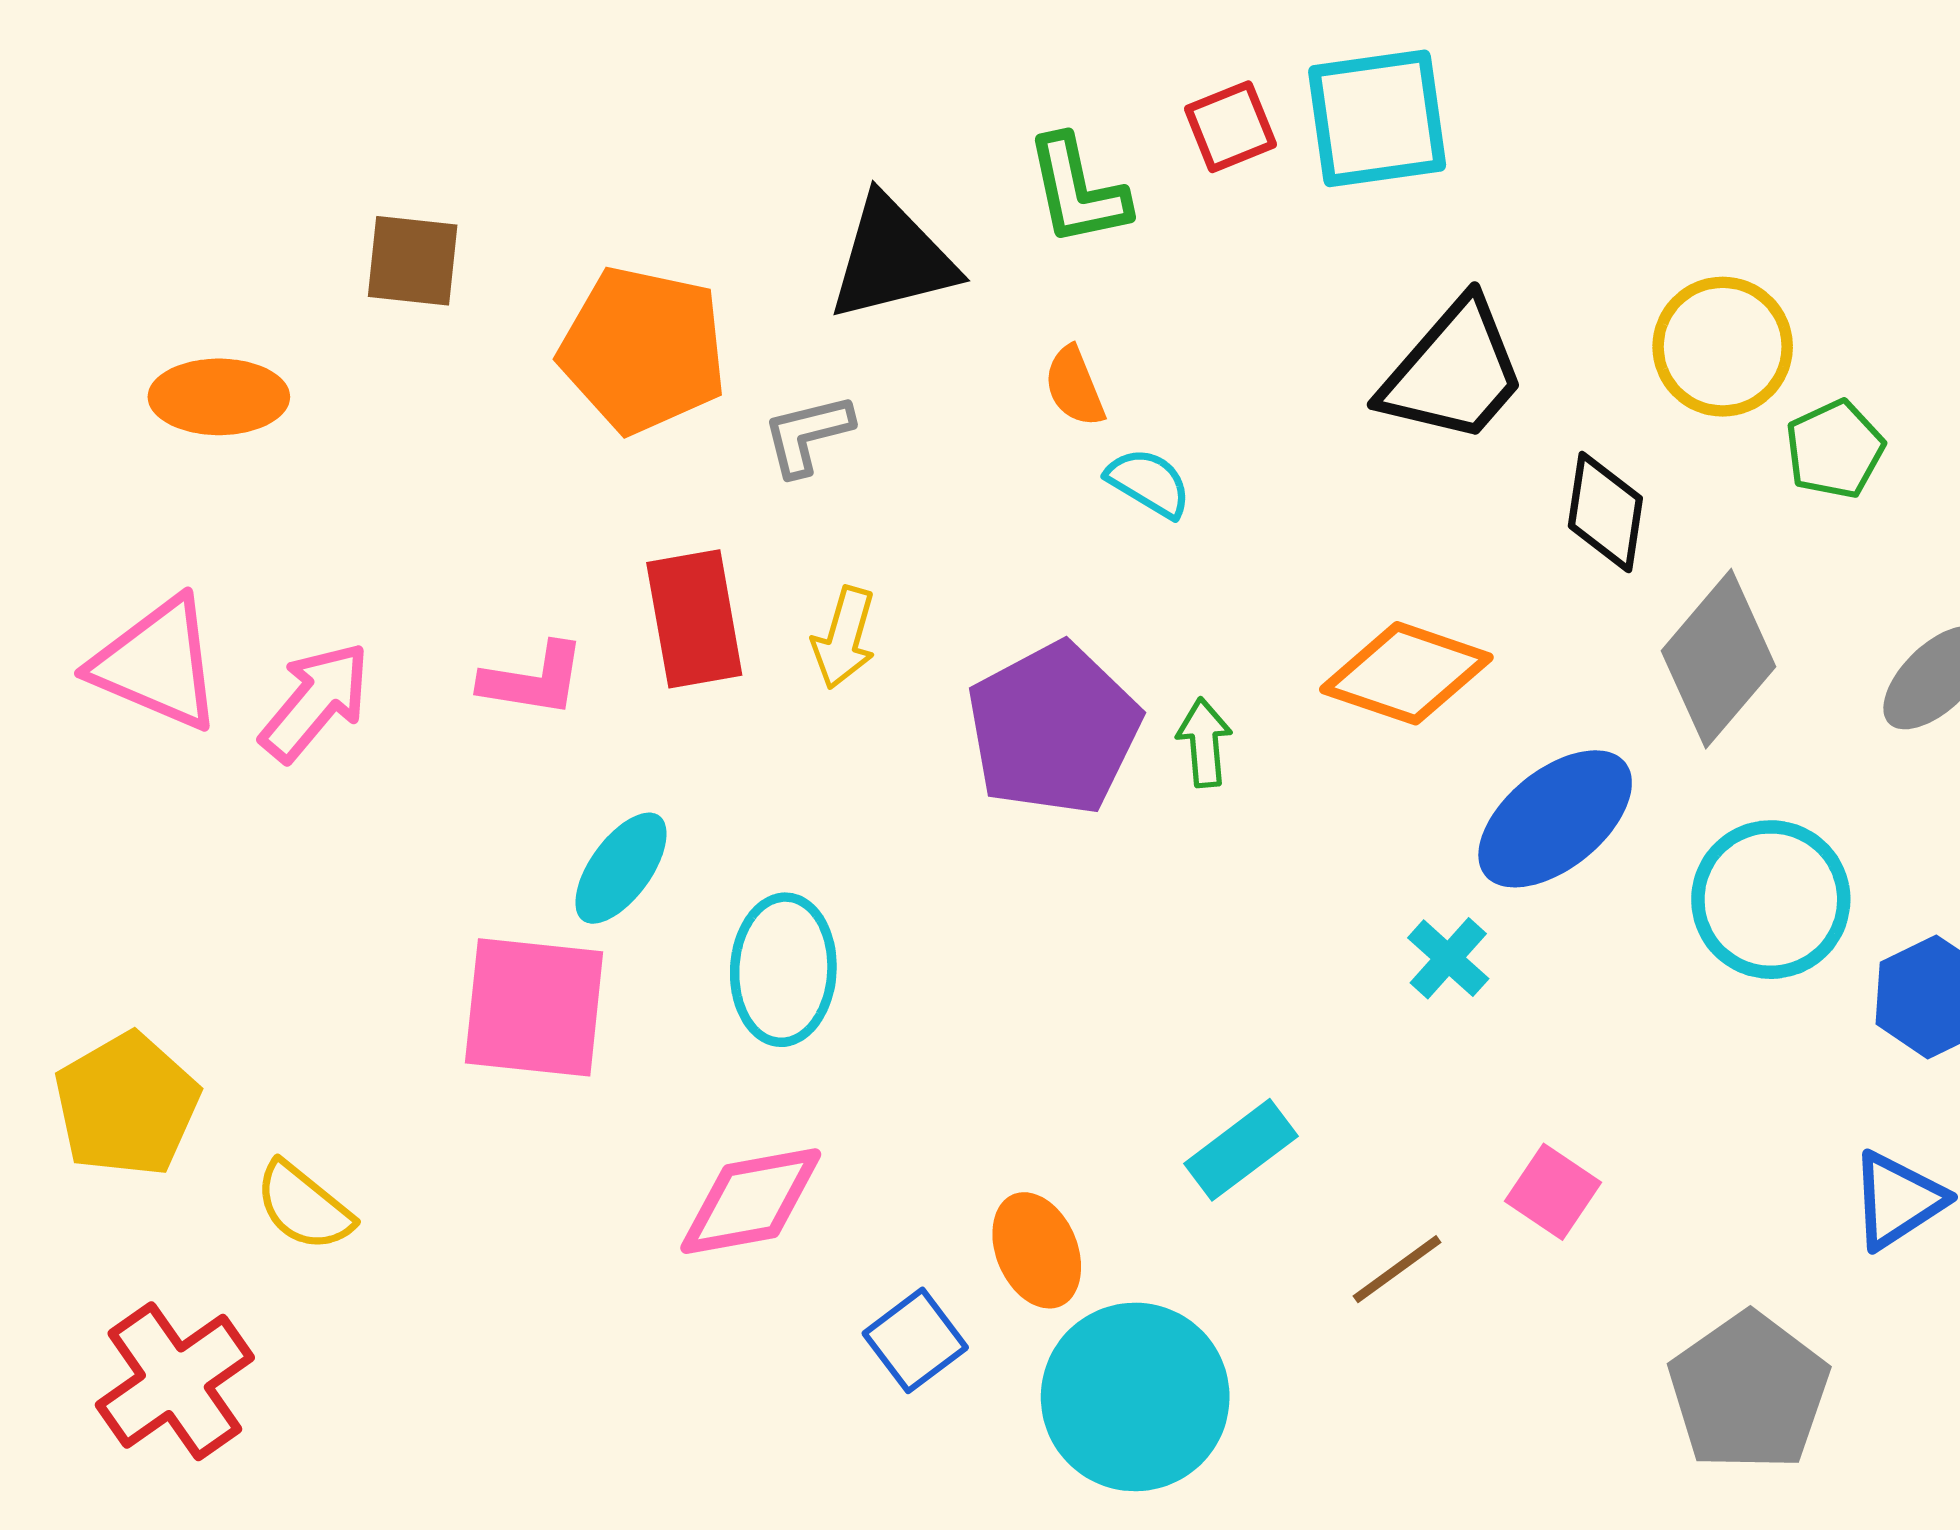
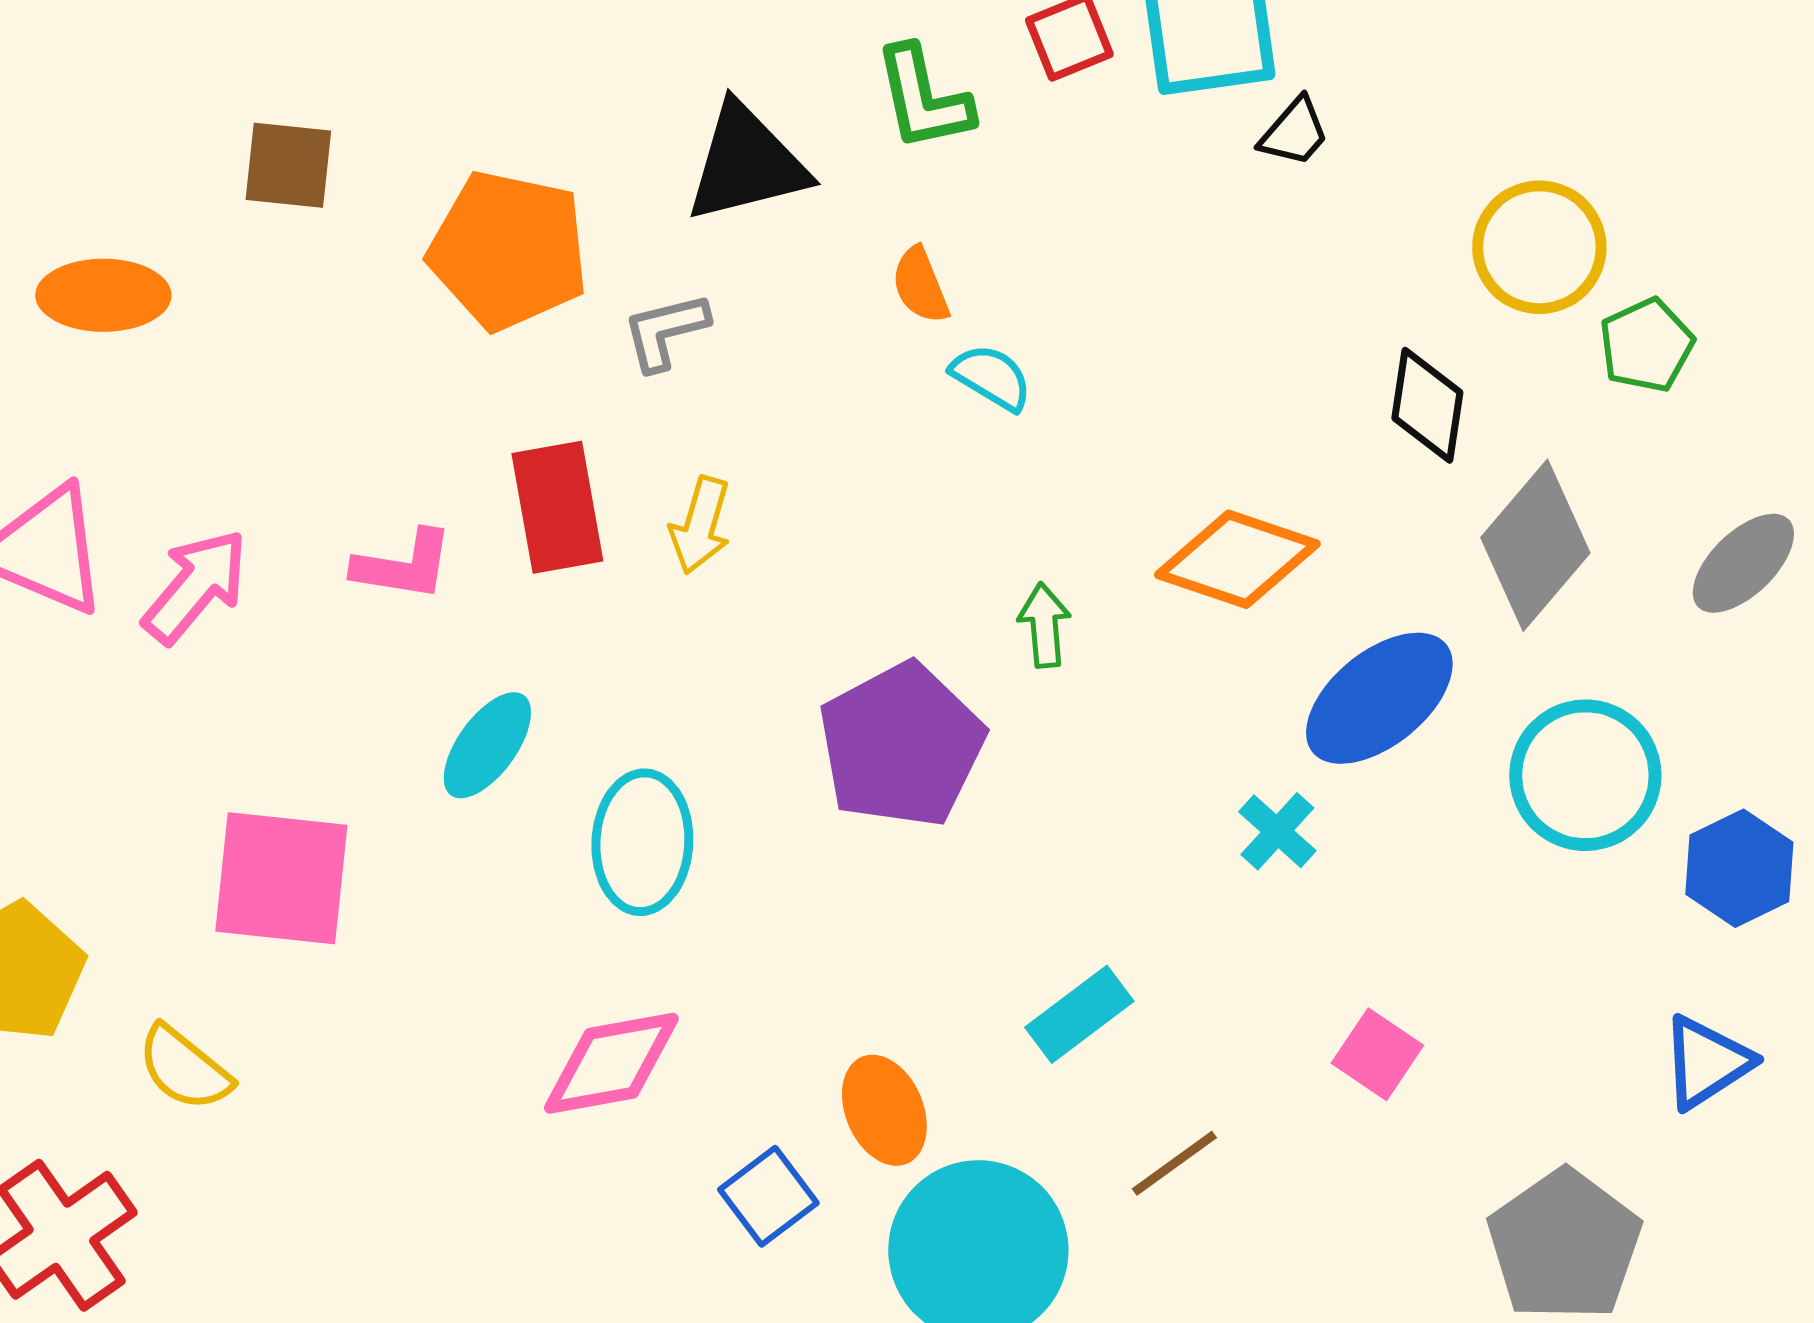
black trapezoid: (1454, 372) -> (1294, 132), moved, size x0.5
purple pentagon: (1053, 729) -> (901, 745), moved
pink square: (534, 1007) -> (281, 878), moved
brown line: (1397, 1269) -> (1174, 1163), moved

